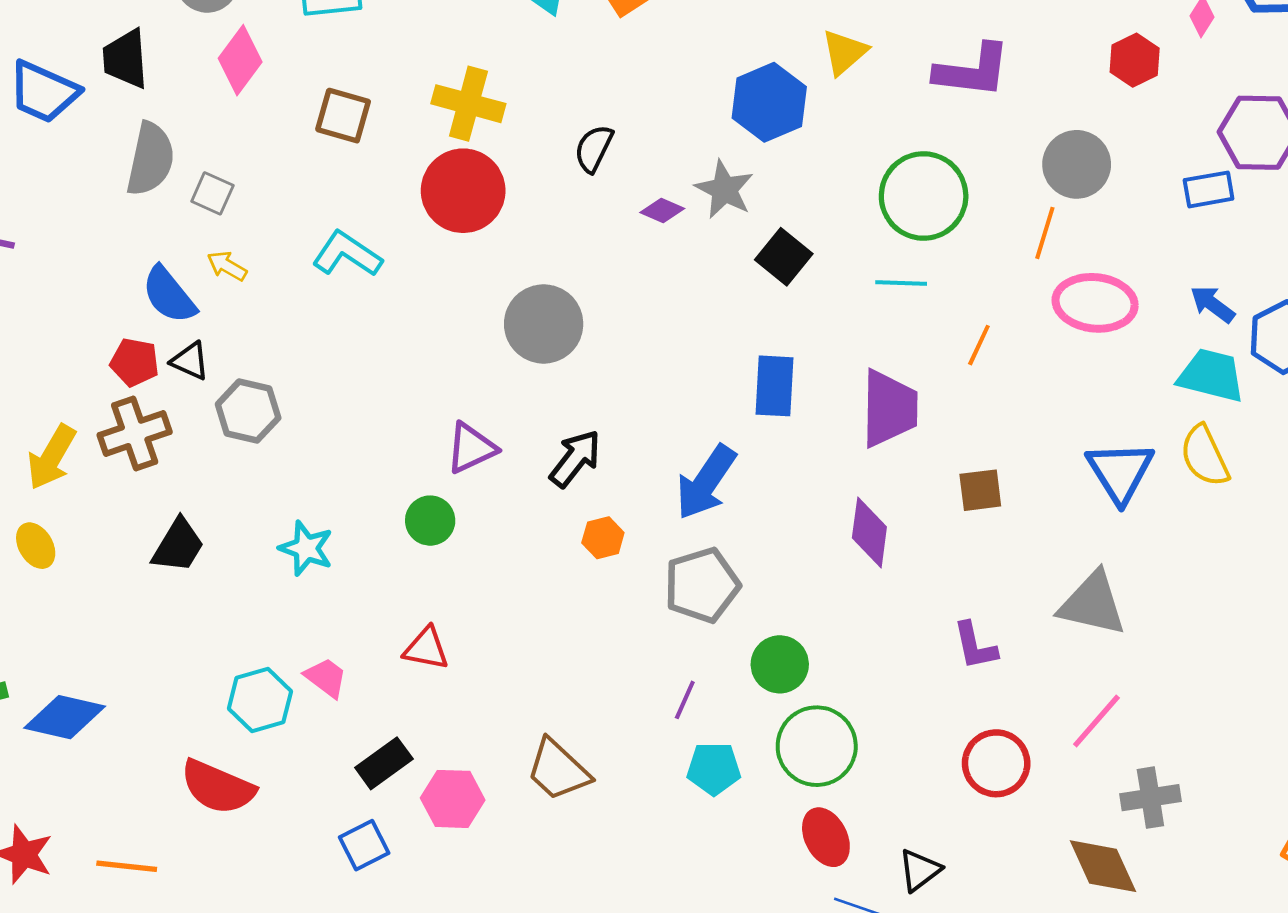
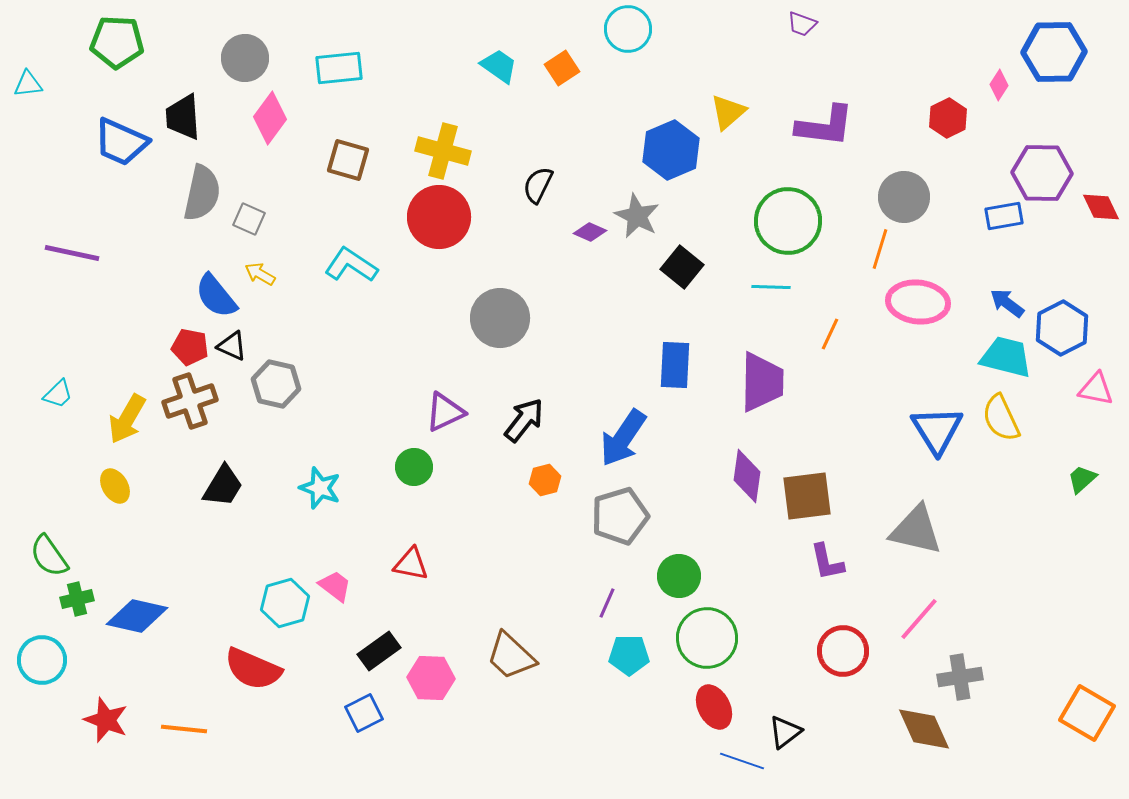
brown square: (980, 490) -> (807, 496), moved, size x1.5

